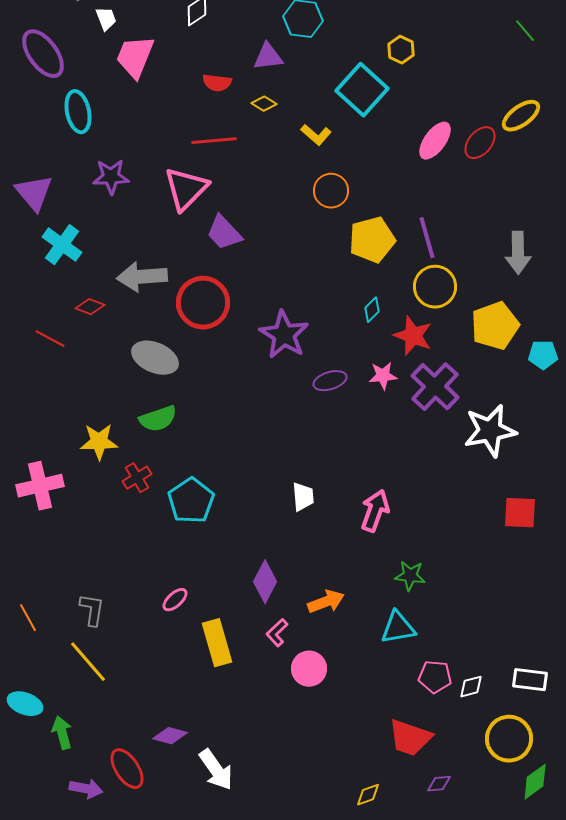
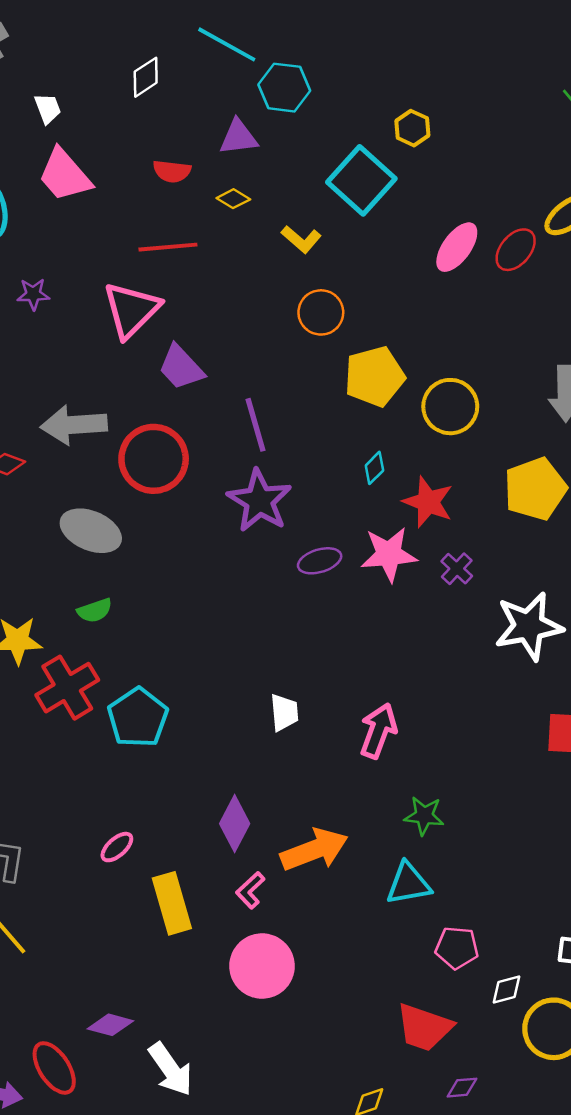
white trapezoid: (106, 19) -> (48, 109), moved
pink trapezoid: (135, 57) -> (65, 175), moved, turned -63
purple star: (111, 177) -> (33, 294), size x0.7
purple line: (427, 238) -> (255, 425), moved
yellow circle: (435, 287) -> (450, 407), moved
pink star: (383, 376) -> (389, 554), size x1.5
purple cross: (435, 387) -> (457, 569), size x0.5
green semicircle: (158, 419) -> (95, 610), size x0.7
red cross: (137, 478) -> (67, 688), size x1.6
orange arrow: (326, 602) -> (314, 850), size x1.4
pink circle: (309, 669) -> (262, 966), moved, size x1.4
white diamond: (471, 687) -> (506, 990), moved

